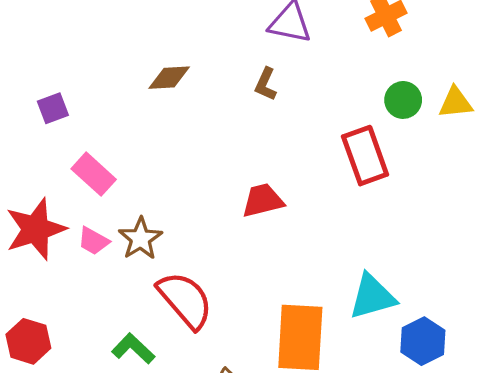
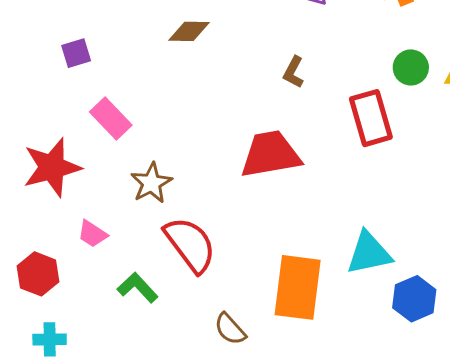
brown L-shape: (266, 84) -> (294, 72), moved
red trapezoid: (263, 200) -> (271, 154), size x1.5
pink trapezoid: (93, 241) -> (92, 234), moved

